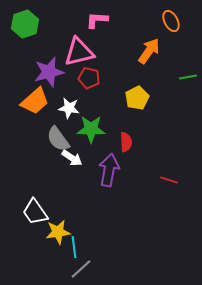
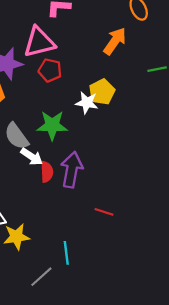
white star: (69, 108) -> (87, 103), moved
red semicircle: (126, 142) -> (47, 172), moved
red line: (169, 180) -> (104, 212), moved
cyan line: (74, 247) -> (66, 253), moved

